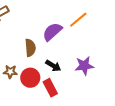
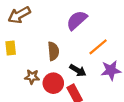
orange line: (78, 20) -> (98, 47), moved
purple semicircle: (52, 32) -> (77, 20), moved

